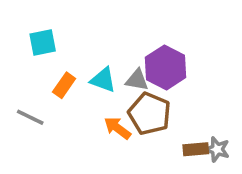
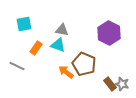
purple hexagon: (165, 67) -> (109, 33), moved
gray triangle: (137, 80) -> (62, 30), moved
brown rectangle: (196, 149) -> (110, 84), turned 56

